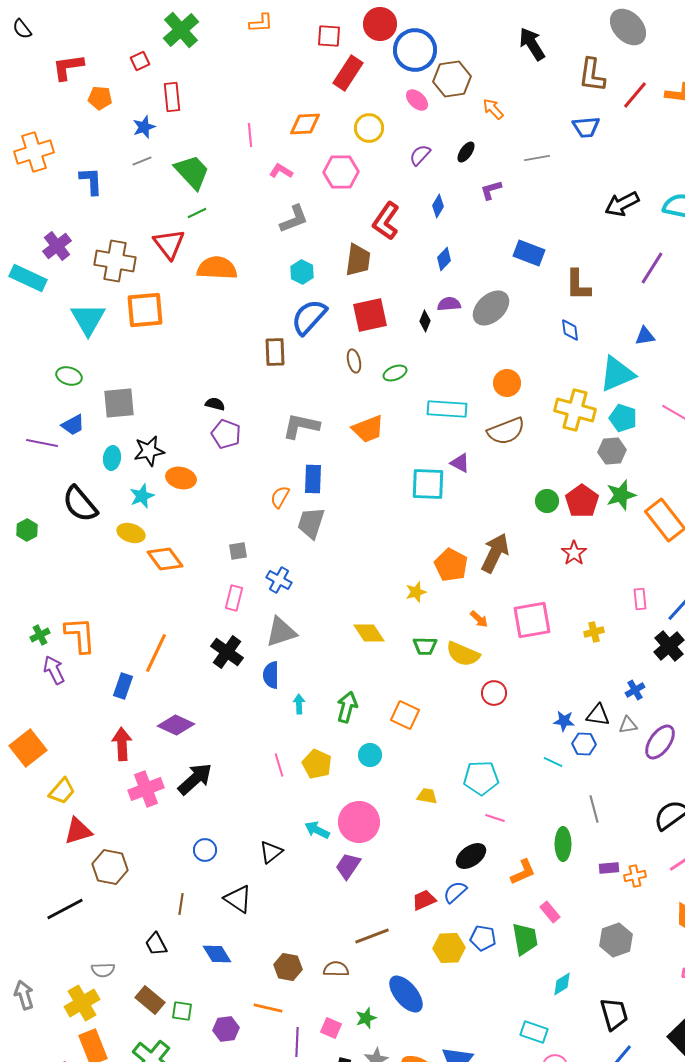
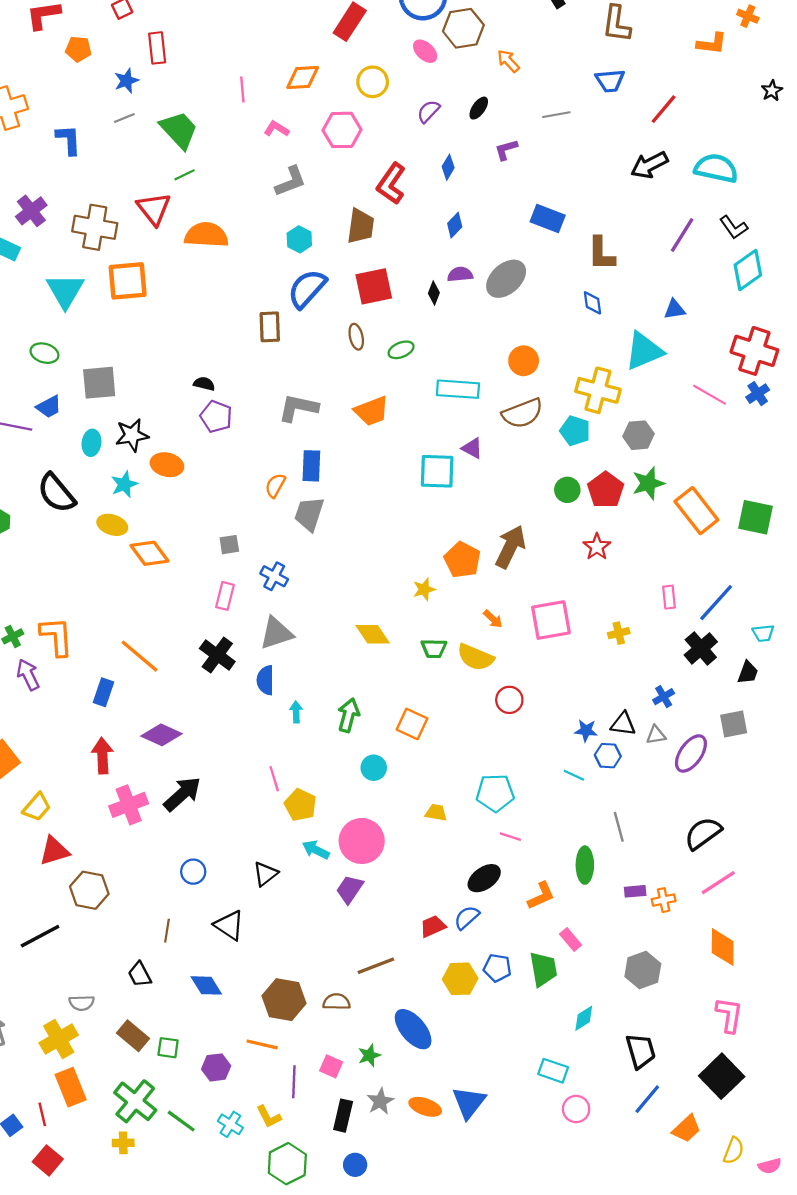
red line: (635, 95) -> (664, 109), moved
cyan pentagon: (623, 418) -> (575, 431), moved
orange line: (156, 653) -> (140, 656), turned -75
yellow pentagon: (317, 764) -> (300, 805), moved
brown hexagon: (288, 967) -> (284, 1000), size x1.4

